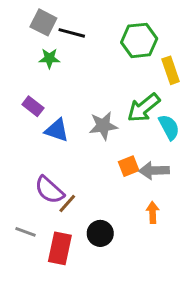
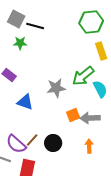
green hexagon: (139, 40) -> (91, 22), moved
blue triangle: (57, 130) -> (25, 102), moved
purple semicircle: (49, 190) -> (16, 144), moved
black circle: (100, 233) -> (53, 143), moved

